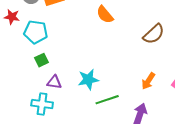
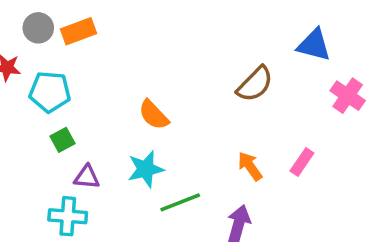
orange semicircle: (105, 15) -> (154, 115), moved
orange arrow: (148, 81) -> (250, 166), turned 114

